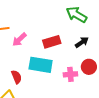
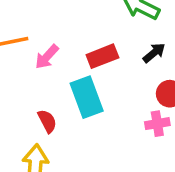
cyan rectangle: (41, 65) -> (87, 97), turned 65
pink cross: (70, 74) -> (157, 124), moved

